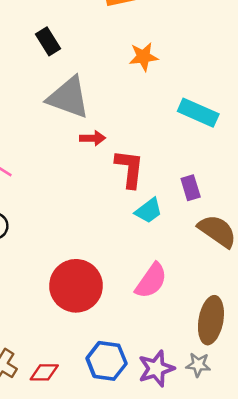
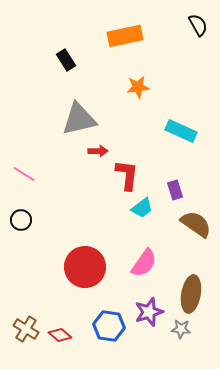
black rectangle: (48, 41) -> (66, 60), moved
gray triangle: (68, 97) -> (79, 119), turned -33
purple star: (156, 369) -> (149, 312), moved
red diamond: (44, 372) -> (60, 335), turned 40

